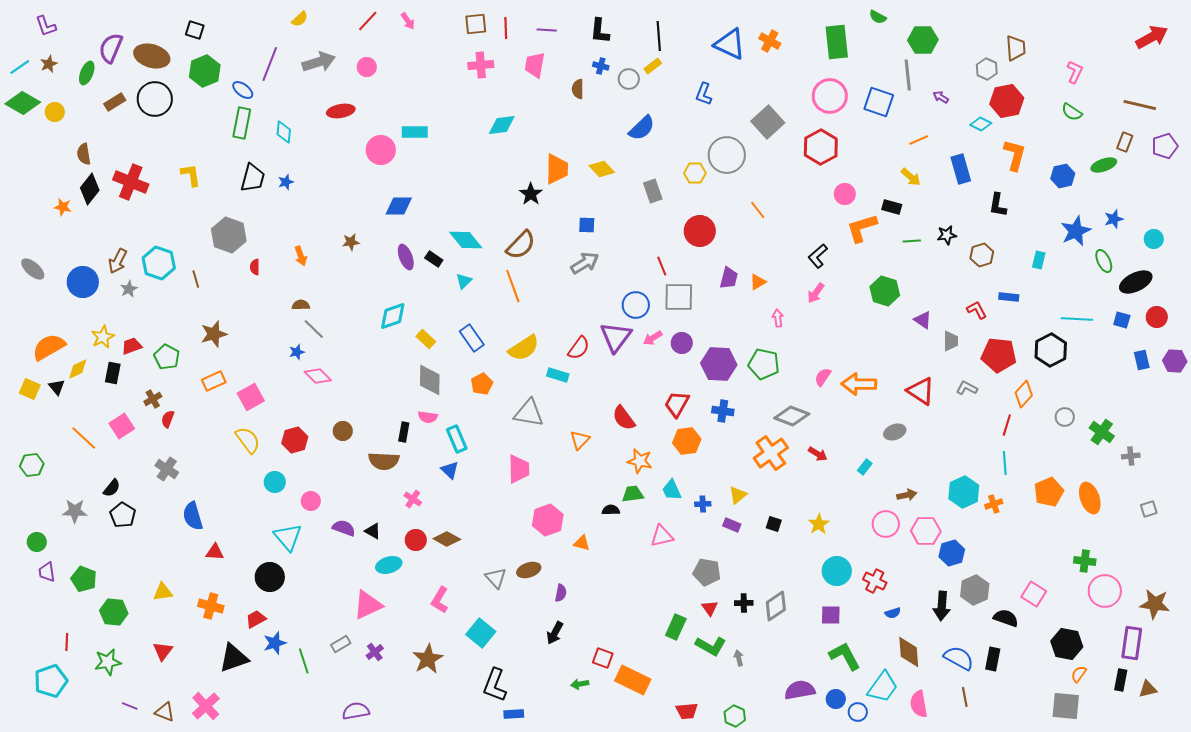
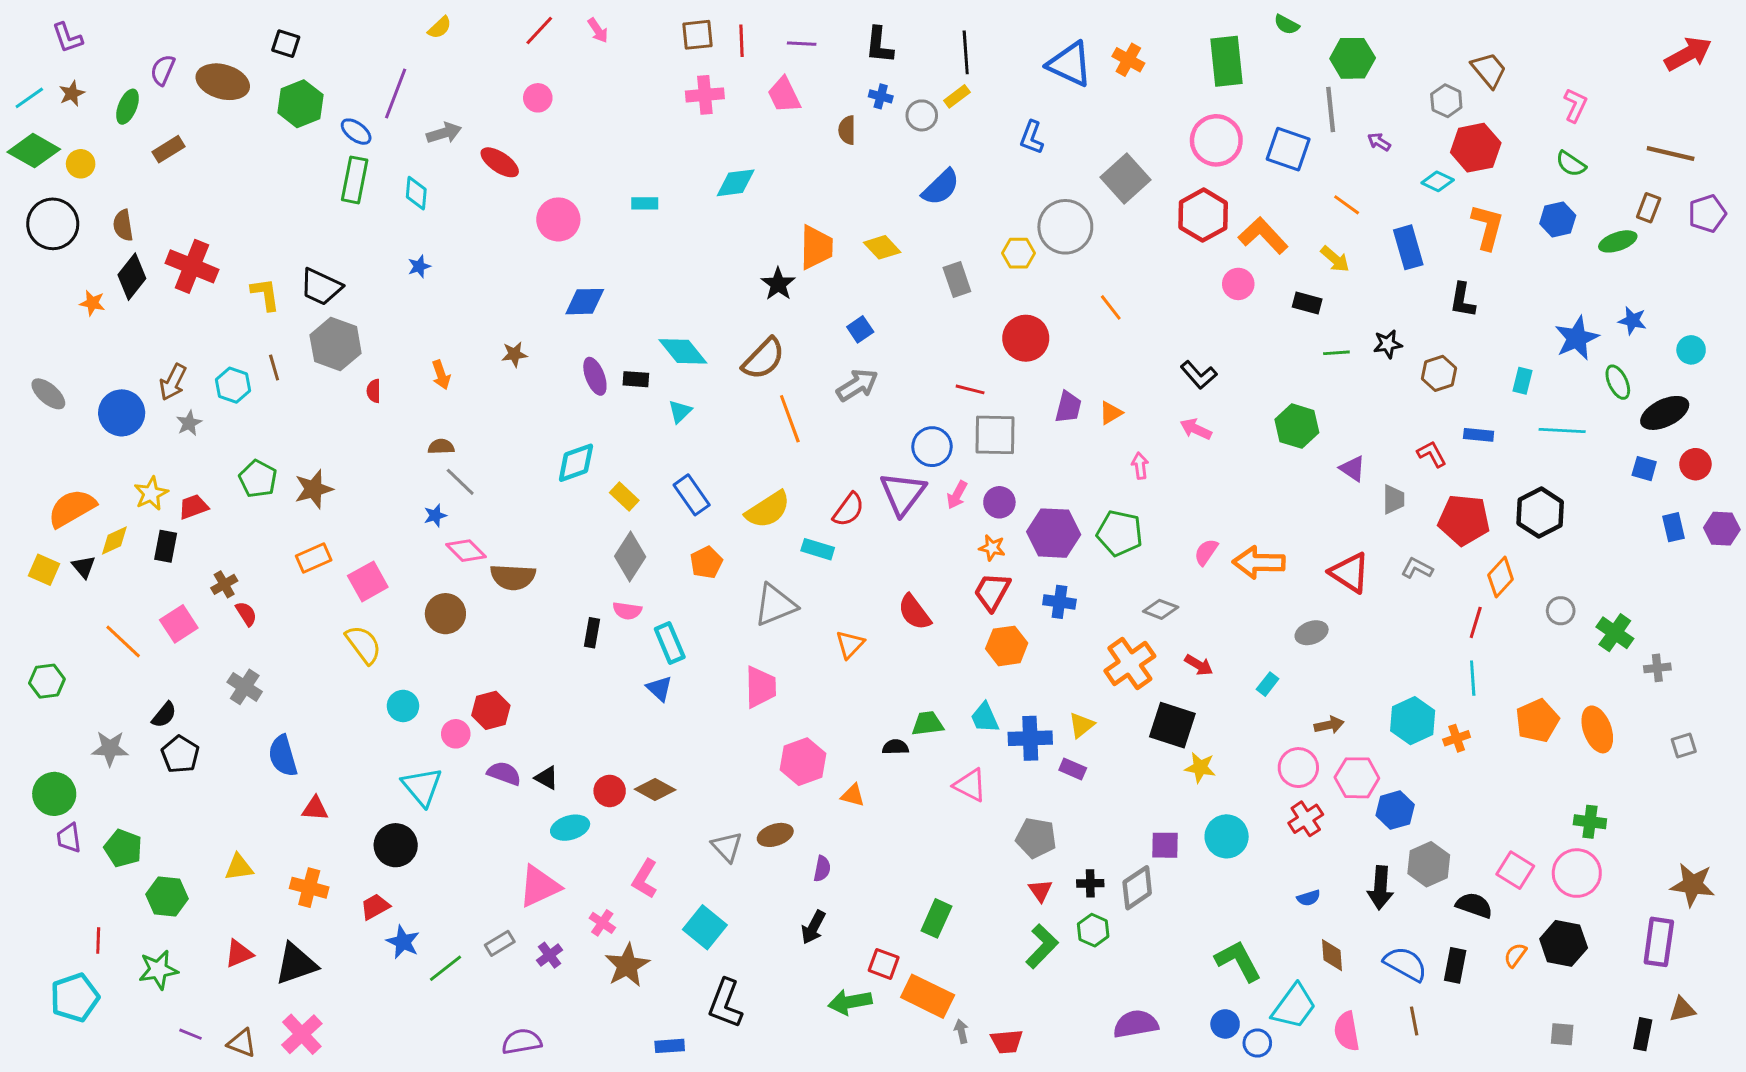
purple semicircle: (111, 48) -> (163, 70), size x0.7
brown trapezoid: (1016, 48) -> (1489, 70), turned -36
gray arrow: (319, 62) -> (444, 133), moved, size x0.7
pink trapezoid: (535, 65) -> (784, 95), turned -36
black circle: (155, 99) -> (53, 224), moved
red ellipse: (341, 111) -> (500, 162), turned 44
cyan rectangle: (415, 132) -> (645, 203), moved, size x0.7
orange line: (919, 140) -> (1347, 205), turned 60
yellow L-shape: (191, 175) -> (265, 294), moved
blue hexagon: (1063, 176) -> (1558, 219), moved
black trapezoid: (253, 178) -> (321, 287), moved, turned 100
blue star: (1114, 219) -> (1632, 321), turned 30
blue square: (587, 225) -> (860, 329), turned -36
orange L-shape: (862, 228) -> (1263, 236), moved, turned 64
black L-shape: (818, 256) -> (1199, 375), turned -90
black rectangle: (434, 259) -> (636, 379), turned -30
cyan hexagon: (159, 263) -> (233, 385), size x0.7
red line: (662, 266) -> (970, 389), turned -54
brown line: (196, 279) -> (274, 367), moved
orange line: (513, 286) -> (790, 419), moved
pink arrow: (816, 293) -> (1196, 429), turned 80
cyan line: (1077, 319) -> (1562, 430), moved
pink arrow: (653, 338) -> (957, 495), turned -30
green pentagon: (167, 357) -> (258, 479), moved
gray diamond: (430, 380) -> (630, 557), turned 32
gray triangle: (529, 413) -> (775, 605), turned -32
gray diamond: (792, 416) -> (1161, 609), size x0.7
red semicircle: (168, 419) -> (246, 614), turned 126
brown circle: (343, 431) -> (445, 614), moved, size x1.4
red hexagon: (295, 440) -> (491, 710), moved
brown semicircle: (384, 461) -> (513, 577), moved
orange star: (640, 461) -> (992, 548), moved, size x0.7
pink cross: (413, 499) -> (602, 923), moved
blue cross: (703, 504) -> (1030, 738), size x1.8
black square: (774, 524) -> (1172, 725), moved, size x2.0
yellow star: (819, 524) -> (1200, 768), turned -30
pink triangle: (662, 536) -> (970, 785), turned 40
green circle: (37, 542) -> (54, 794), size x1.5
red cross: (875, 581) -> (1306, 819), moved, turned 30
pink circle: (1105, 591) -> (1577, 873), moved
purple square: (831, 615) -> (1165, 845), moved
green rectangle: (676, 627) -> (936, 918), moved
blue star: (275, 643) -> (403, 942), turned -30
green L-shape: (711, 646) -> (1042, 946), turned -76
red triangle: (163, 651) -> (239, 954), turned 30
brown diamond: (909, 652) -> (1332, 955), size x0.7
black triangle: (234, 658) -> (296, 964), moved
gray arrow: (739, 658) -> (961, 1031), moved
green line: (304, 661) -> (445, 968), turned 70
orange semicircle: (1079, 674) -> (1515, 955), moved
black rectangle: (1121, 680) -> (1643, 1034), moved
green arrow: (580, 684) -> (850, 1002), size x1.6
purple semicircle: (800, 690) -> (1136, 1024), moved
gray square: (1066, 706) -> (1562, 1034), size x0.6
blue rectangle: (514, 714) -> (670, 1046), moved
green hexagon: (735, 716) -> (1093, 930), moved

